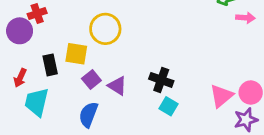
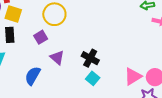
yellow square: (76, 54) -> (13, 14), moved
purple square: (91, 79) -> (41, 37), moved

